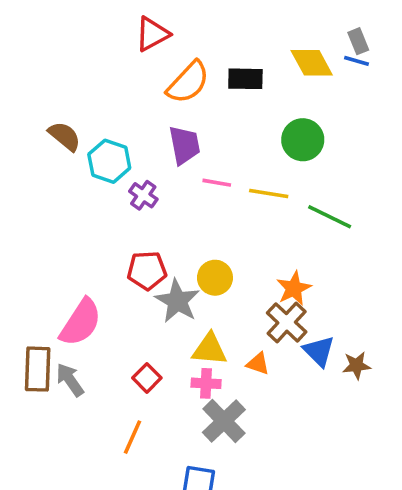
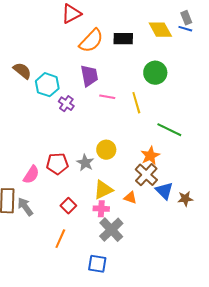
yellow line: (269, 193) -> (136, 103), turned 65
green line: (330, 217) -> (169, 130), moved
red pentagon: (147, 271) -> (57, 164), moved
gray star: (177, 301) -> (85, 163), size x0.7
pink semicircle: (81, 322) -> (31, 175), size x0.7
yellow triangle: (210, 349) -> (103, 190), turned -30

